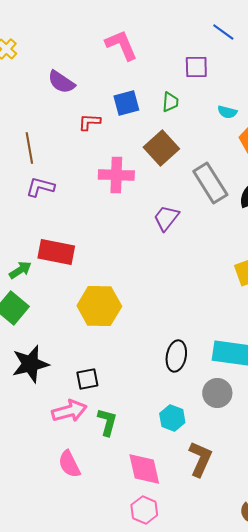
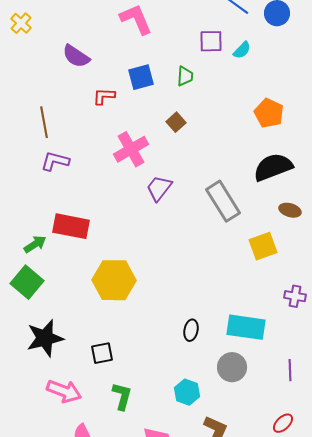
cyan semicircle: (227, 112) -> (242, 50), moved, turned -60
brown square: (161, 148) -> (176, 122), size x0.6
pink cross: (116, 175) -> (131, 149), turned -32
gray rectangle: (210, 183) -> (223, 201), moved
purple trapezoid: (166, 218) -> (159, 188), moved
black ellipse: (176, 356) -> (191, 330), size x0.7
pink arrow: (69, 411) -> (64, 391), moved, turned 36

